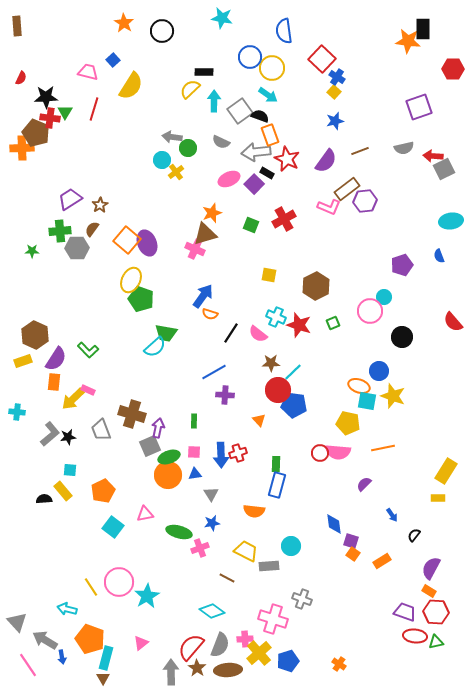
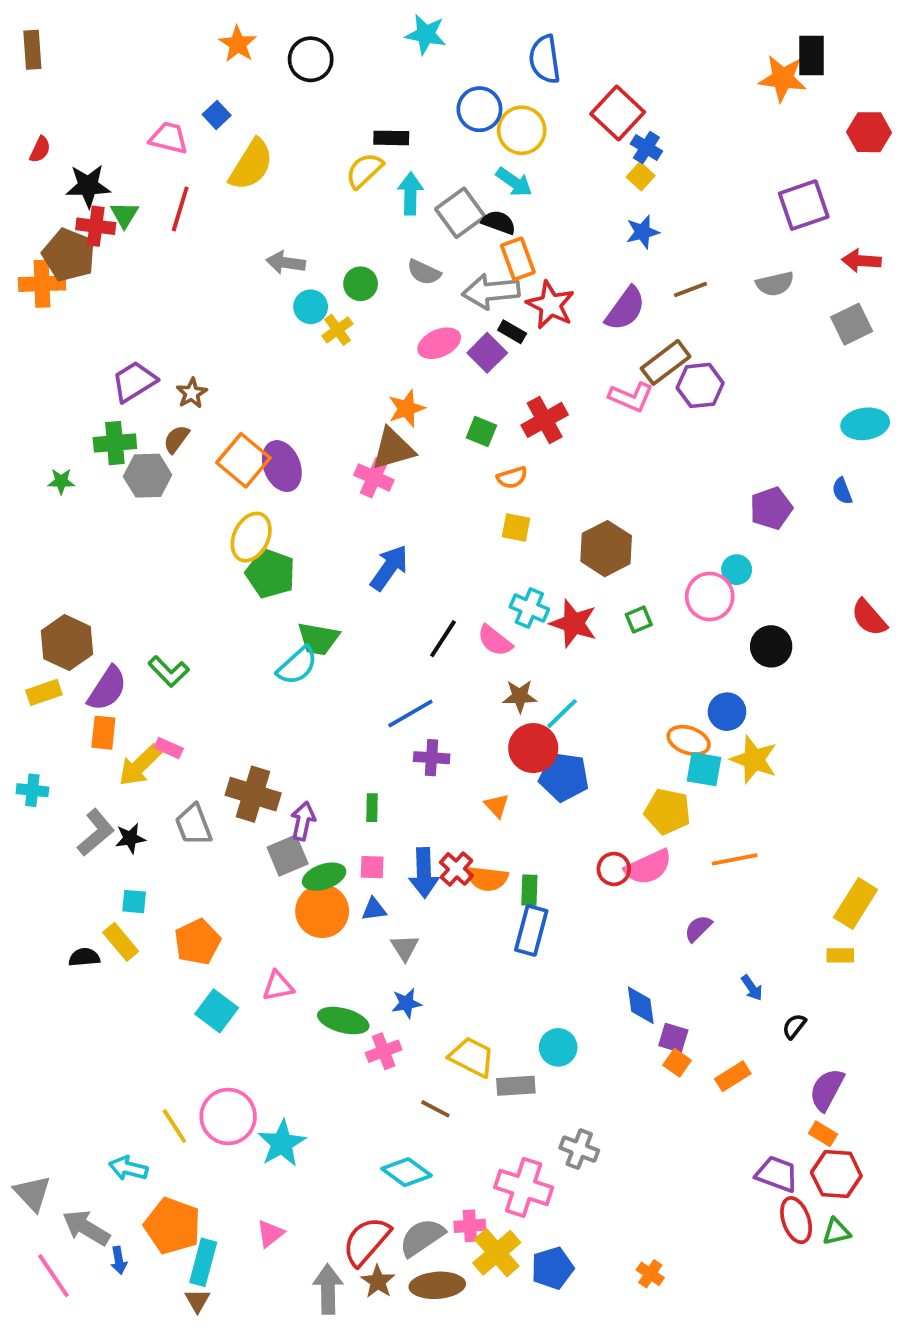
gray arrow: (172, 137) -> (286, 263), moved
red arrow: (433, 156) -> (861, 261), moved
orange semicircle: (210, 314) -> (512, 478), moved, turned -35
pink semicircle: (338, 452) -> (648, 867), turned -30
red cross: (238, 453) -> (456, 869), turned -30
orange semicircle: (254, 511) -> (487, 879), moved
red ellipse: (415, 636) -> (796, 1220), turned 65
gray semicircle: (220, 645) -> (422, 1237), turned -145

